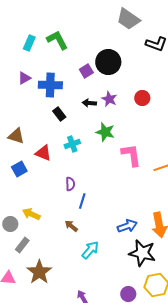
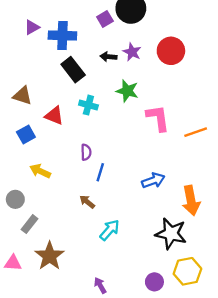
red circle: (142, 98) -> (171, 51), size x1.5
black rectangle: (59, 114) -> (73, 70), size x1.5
cyan cross: (72, 144) -> (88, 105), turned 35
yellow arrow: (31, 214) -> (40, 171), moved
blue arrow: (127, 226) -> (153, 180), moved

